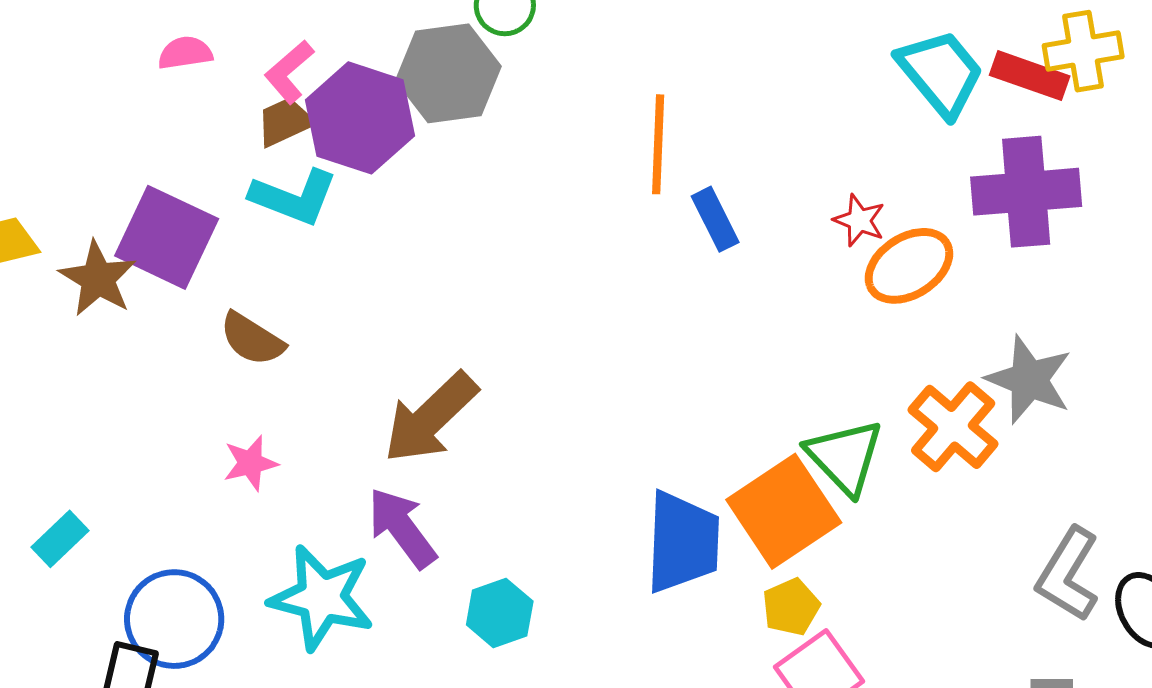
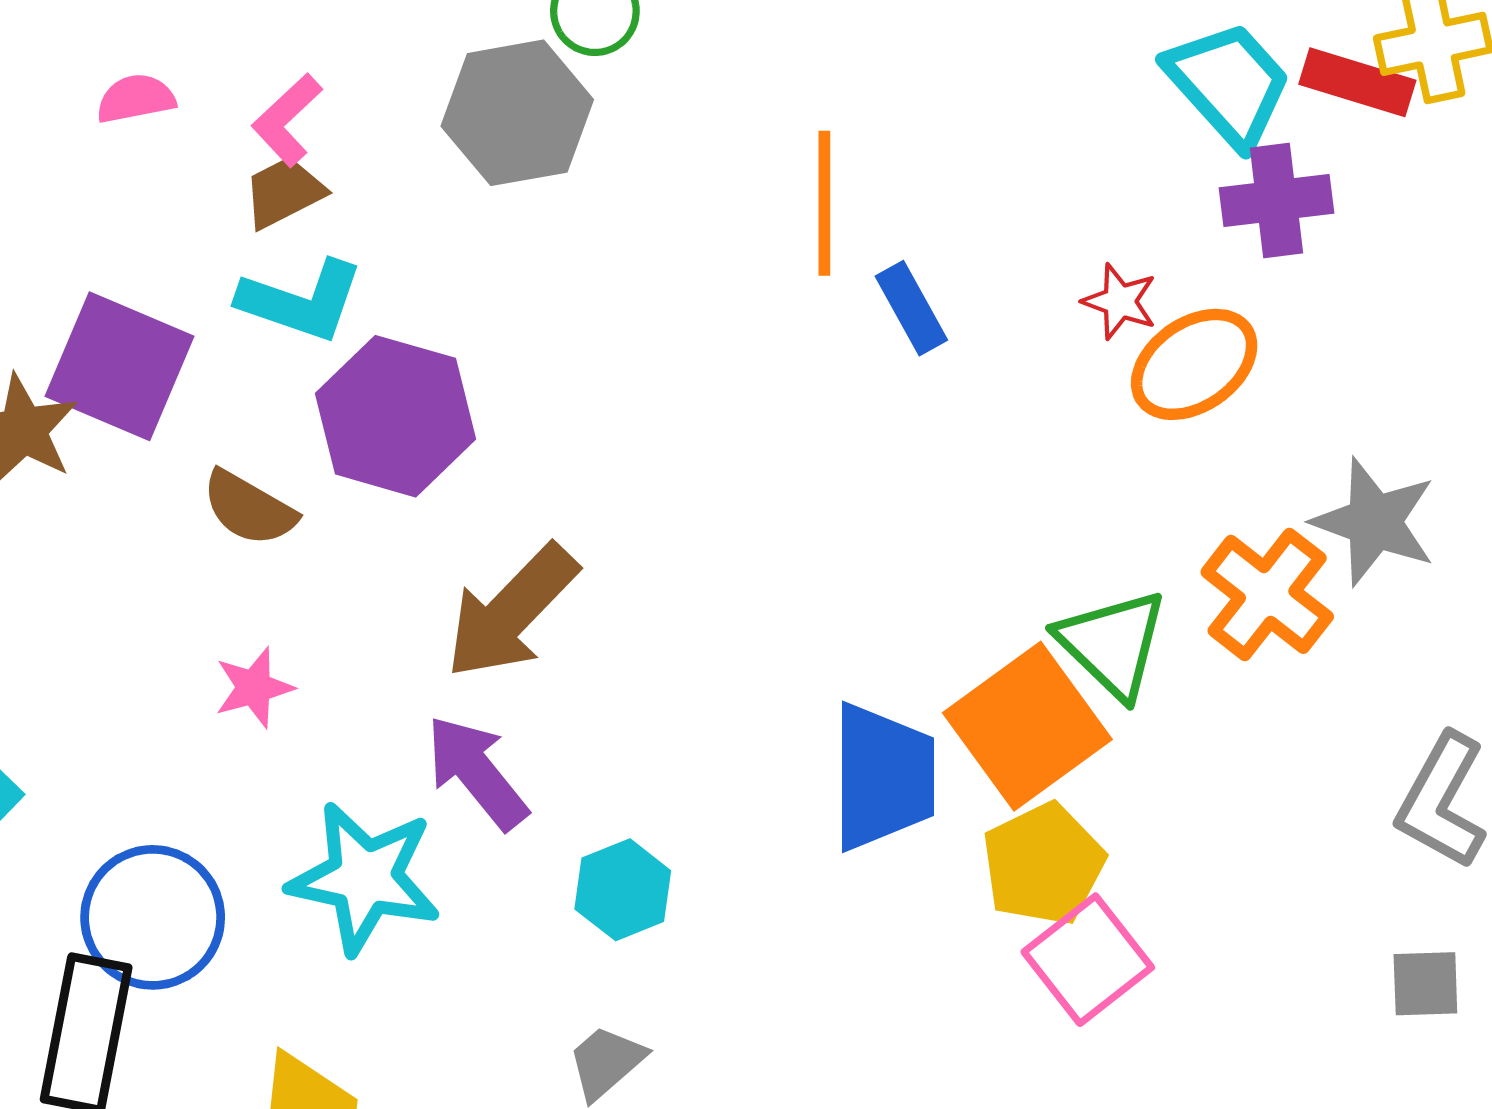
purple hexagon: (360, 118) -> (395, 416), moved
purple cross: (1026, 192) -> (1277, 201), moved, size x0.7
yellow pentagon: (791, 607) -> (1043, 864), size x1.5

